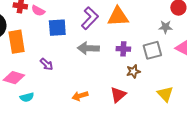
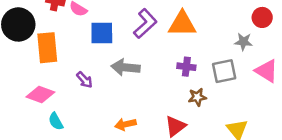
gray arrow: (88, 48) -> (125, 67), moved
cyan semicircle: (27, 97) -> (56, 121), turned 72

